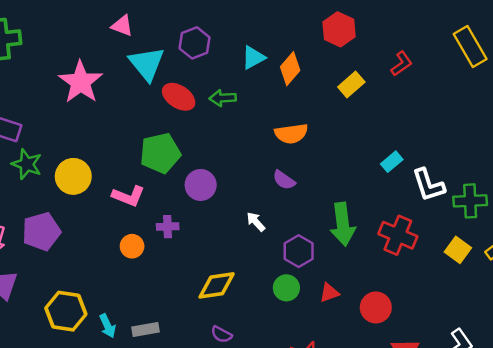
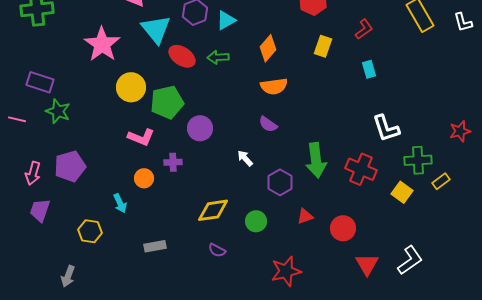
cyan triangle: (253, 58) -> (226, 20), moved
orange diamond: (290, 69) -> (268, 48), moved
yellow rectangle: (351, 85) -> (323, 46), turned -30
cyan rectangle: (392, 162) -> (369, 69), moved, turned -66
yellow circle: (73, 176) -> (131, 87), moved
green cross: (470, 201) -> (418, 160), moved
yellow square: (458, 250) -> (402, 192), moved
green circle: (286, 288) -> (256, 221), moved
yellow hexagon: (66, 311) -> (90, 231), size x0.7
cyan arrow: (108, 326) -> (120, 203), moved

